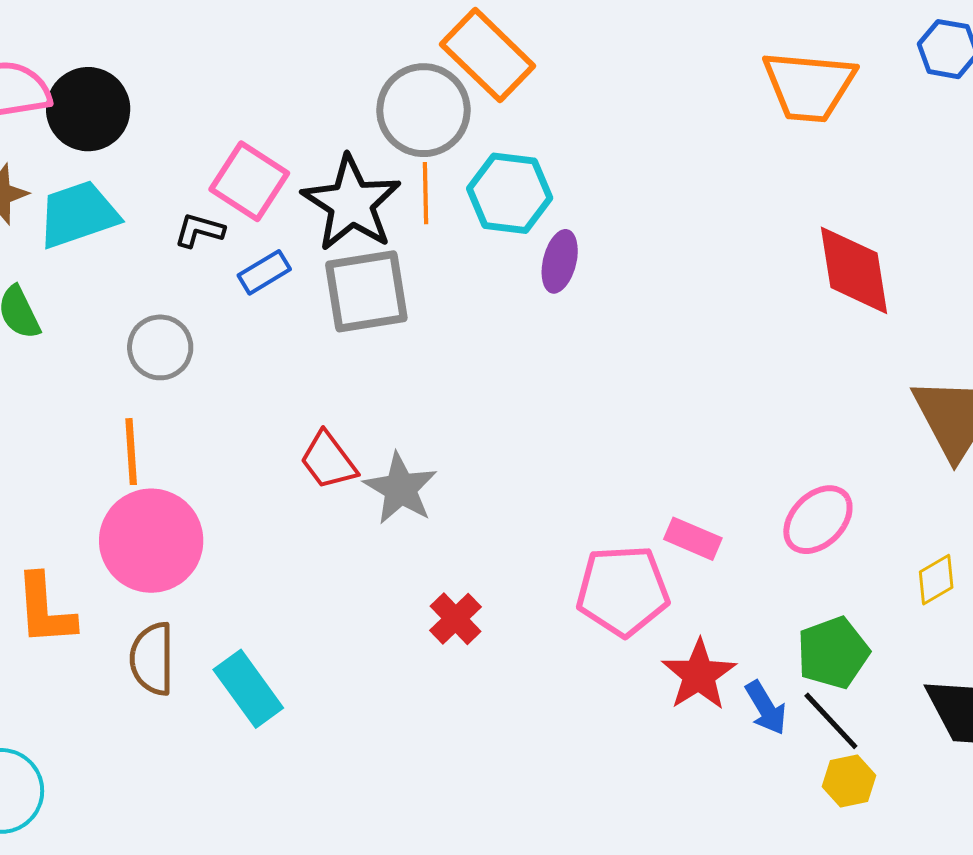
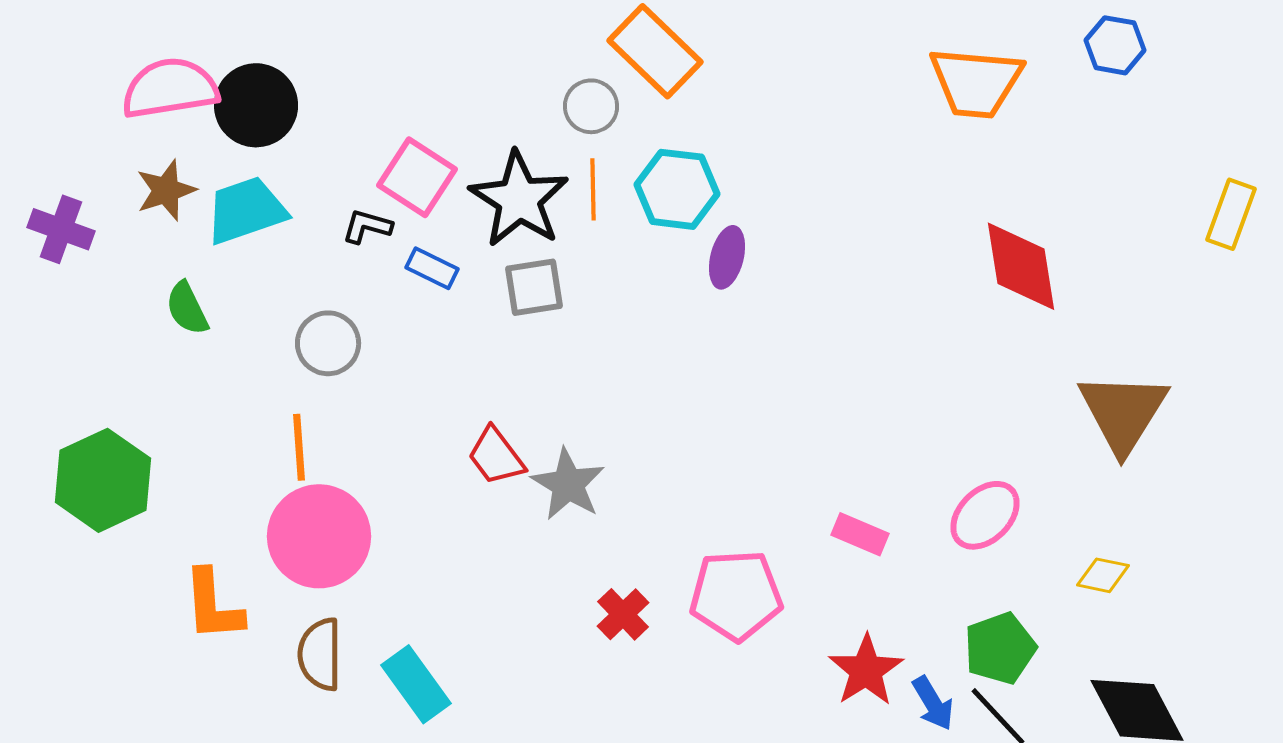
gray circle: (423, 110) -> (591, 106), size x0.6
blue rectangle: (264, 272) -> (432, 268), turned 57
gray square: (366, 291) -> (534, 287), size x0.7
yellow diamond: (936, 580) -> (1103, 575), turned 42
pink pentagon: (623, 591) -> (736, 595), moved

